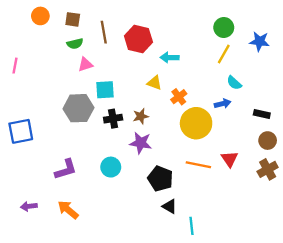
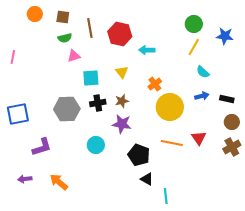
yellow triangle: (155, 83) -> (122, 72), moved, turned 32
blue arrow: (223, 104) -> (202, 96), moved
gray hexagon: (78, 108) -> (67, 109), moved
purple L-shape: (66, 169) -> (42, 147), moved

